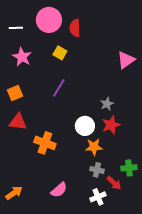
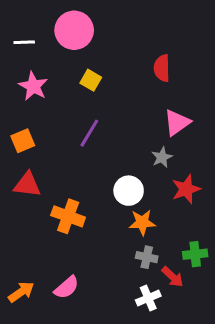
red semicircle: (75, 28) -> (162, 68), moved
pink triangle: (126, 60) -> (177, 123), moved
red star: (111, 125) -> (186, 189), moved
pink semicircle: (59, 190) -> (67, 287), moved

